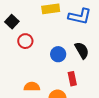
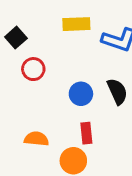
red rectangle: (72, 79) -> (86, 133), moved

